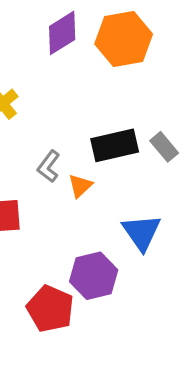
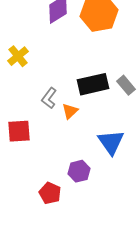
purple hexagon: (94, 276) -> (79, 171), size x0.7
red pentagon: (50, 309) -> (50, 193), size x0.7

